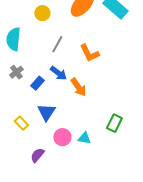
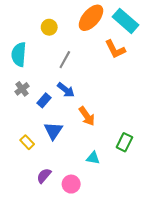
orange L-shape: (89, 53) -> (115, 49), moved
orange arrow: (78, 87) -> (87, 116), moved
pink circle: (62, 137) -> (71, 184), moved

